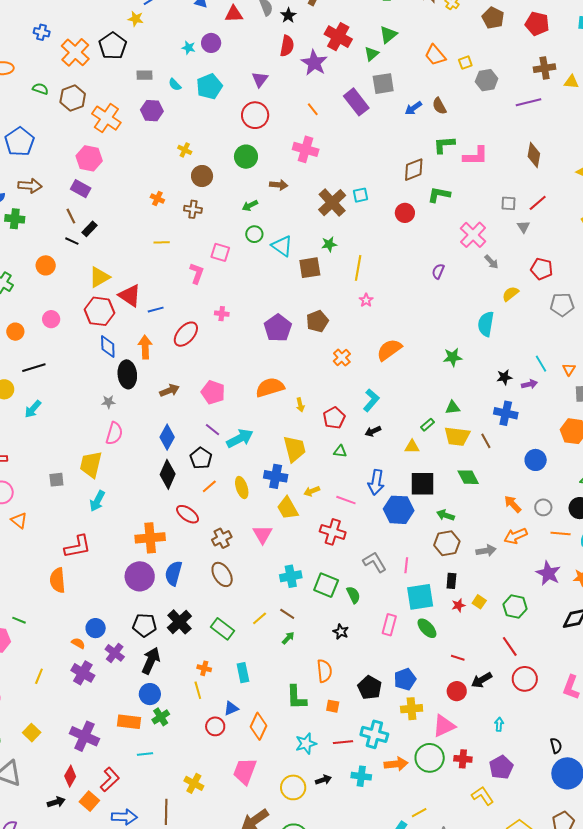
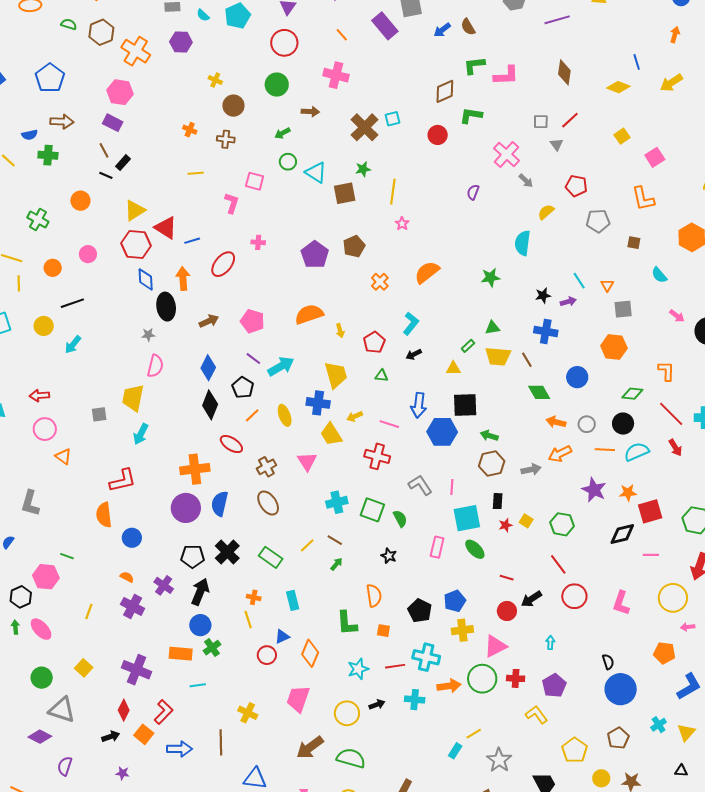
green diamond: (468, 477) -> (539, 392), moved
orange arrow: (513, 504) -> (556, 422), turned -30
blue circle: (96, 628) -> (132, 538), moved

